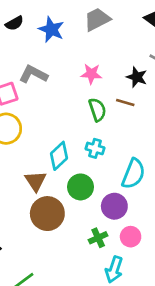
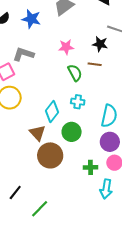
purple circle: (114, 206) -> (110, 142), moved
green cross: (98, 238) -> (91, 167), turned 32

